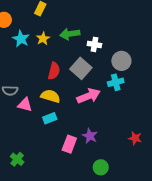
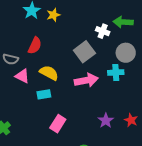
green arrow: (70, 34) -> (123, 22), moved
red semicircle: (54, 71) -> (35, 46), moved
purple star: (90, 136) -> (106, 121), moved
red star: (135, 138) -> (131, 120), moved

